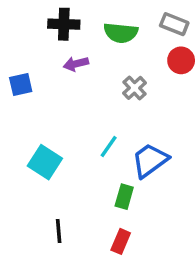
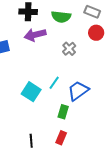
purple arrow: (76, 64) -> (35, 35), size x1.5
cyan square: (45, 162) -> (31, 92), moved
black line: (59, 231) -> (31, 141), moved

